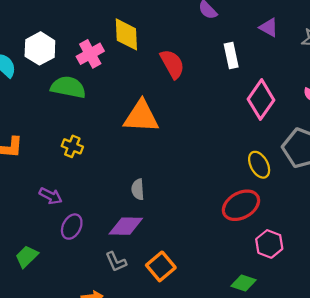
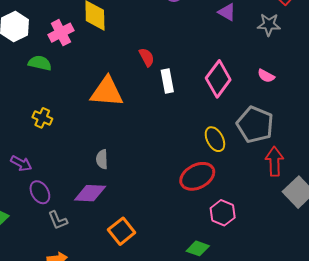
white rectangle: (231, 56) -> (167, 81), moved
red semicircle: (172, 64) -> (147, 57), moved, size x0.7
green semicircle: (68, 87) -> (40, 63), size x0.7
purple ellipse: (72, 227) -> (40, 192), turned -60
gray L-shape: (116, 262) -> (58, 220), moved

